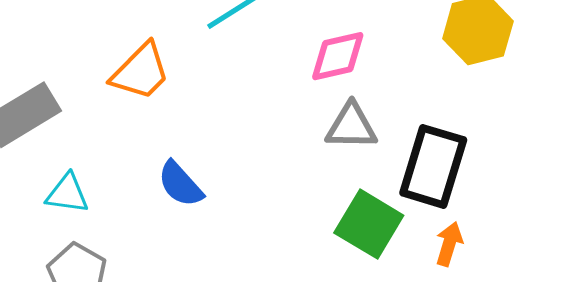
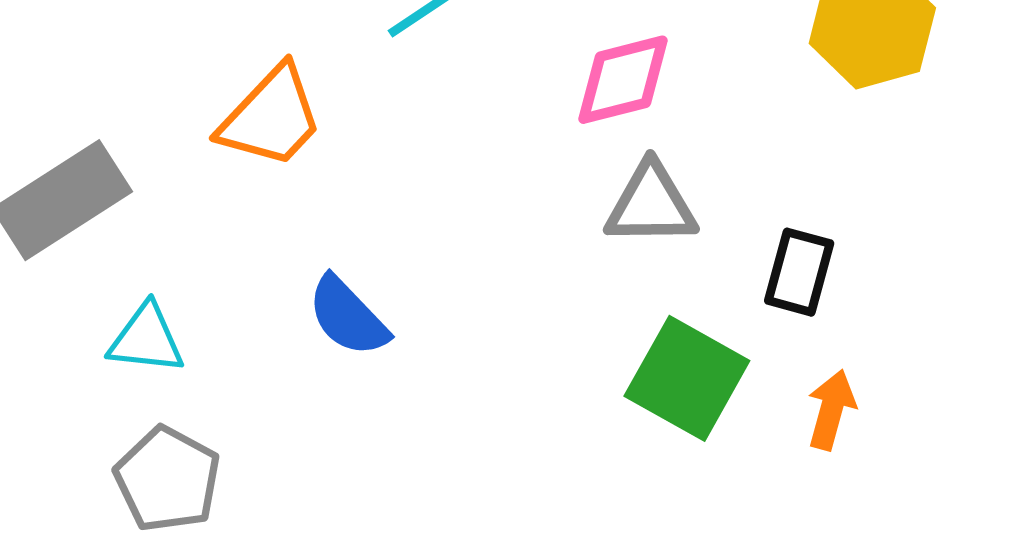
black rectangle: (433, 166) -> (799, 272), size x0.6

